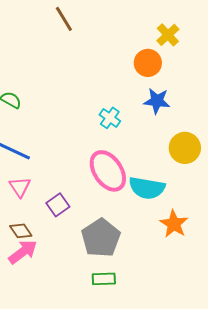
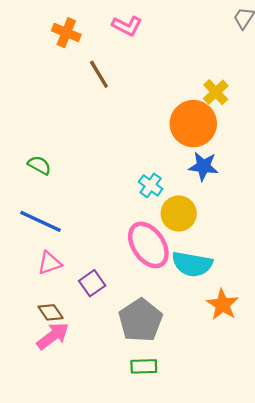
orange circle: (148, 63) -> (193, 124), size x1.5
yellow circle: (185, 148) -> (179, 214), moved
pink triangle: (20, 187) -> (49, 263), turned 45

